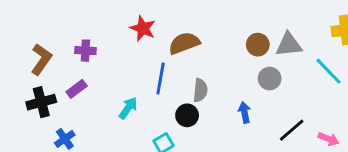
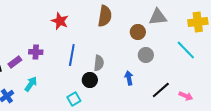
brown semicircle: (184, 43) -> (105, 16), moved, turned 120
gray triangle: (289, 45) -> (158, 17), moved
purple cross: (85, 51) -> (36, 52), moved
cyan arrow: (128, 108) -> (31, 84), moved

